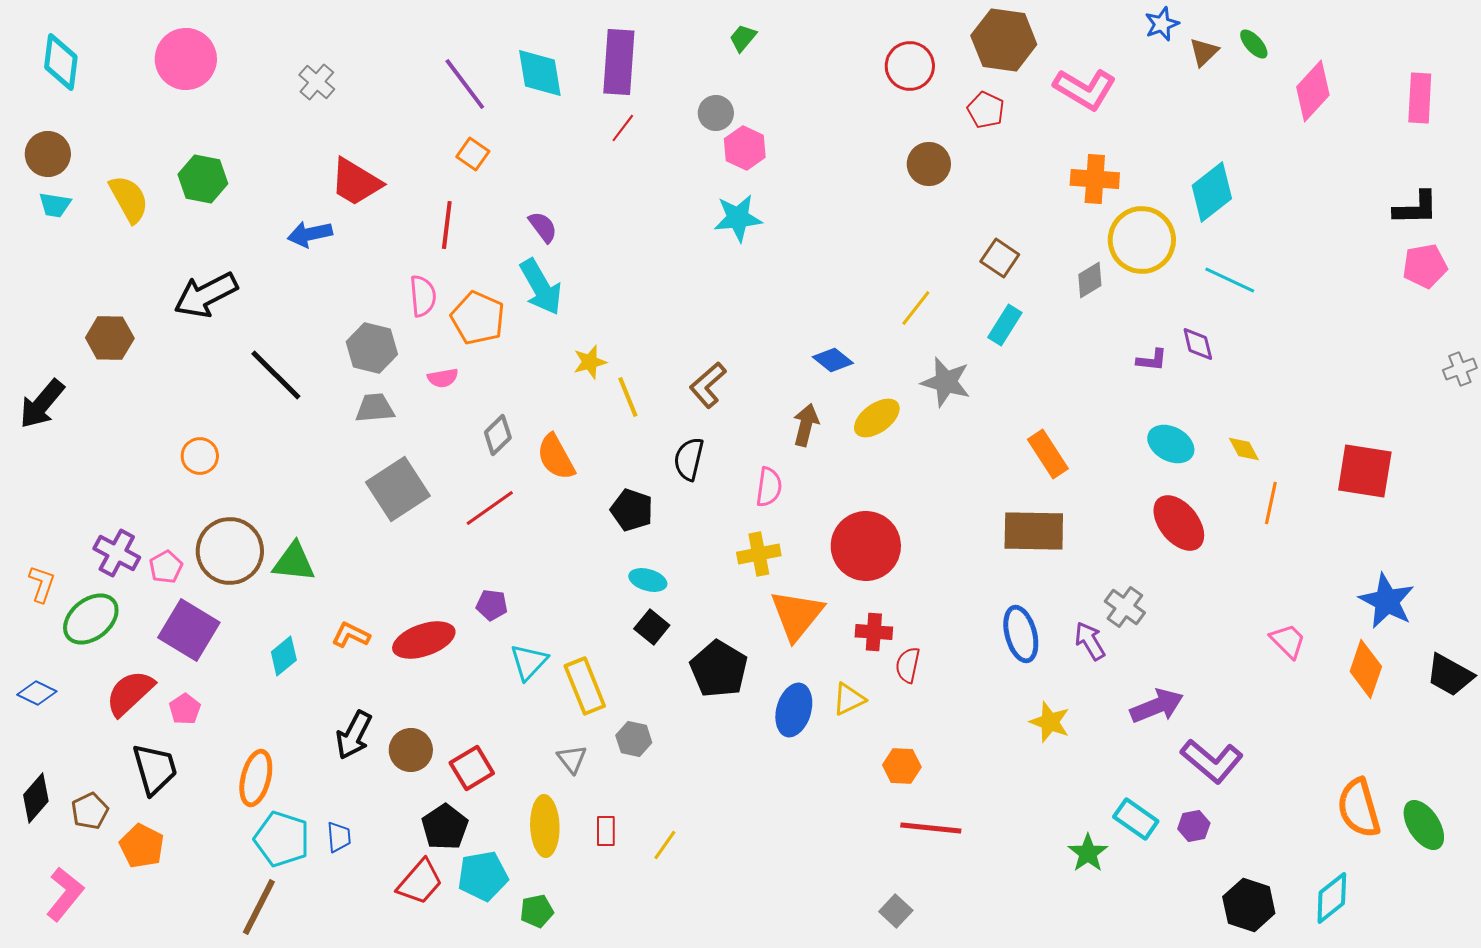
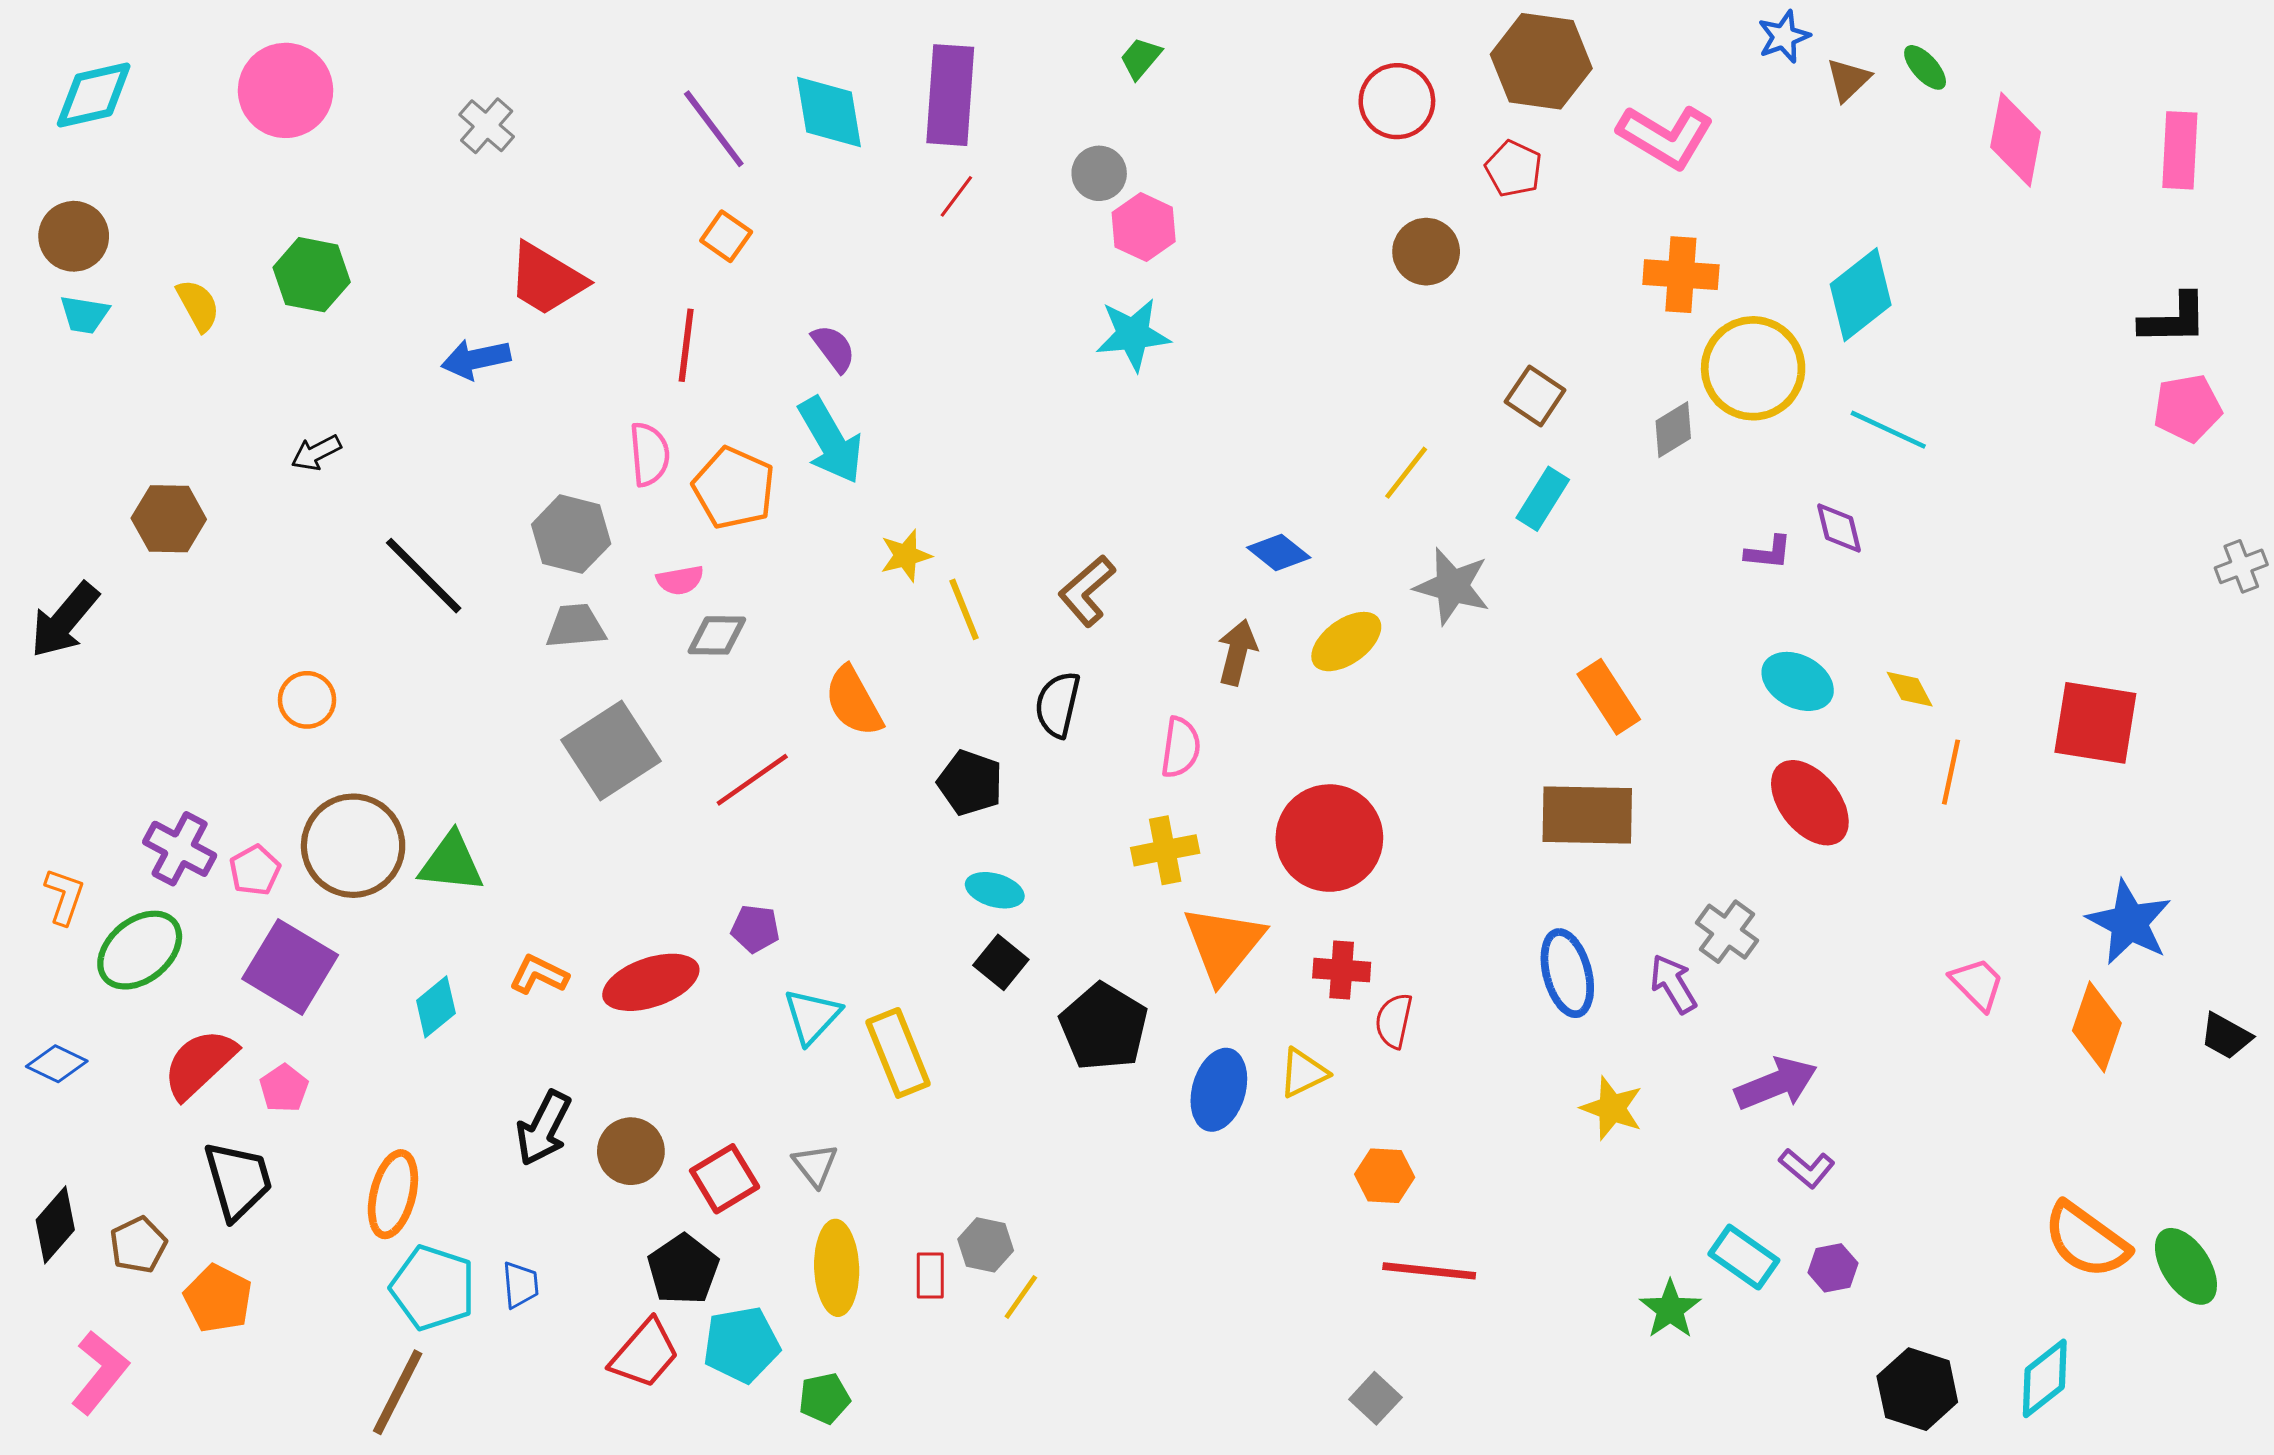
cyan diamond: (61, 62) -> (94, 95), turned 70
pink diamond: (1313, 91) -> (2016, 140), turned -32
yellow semicircle: (129, 199) -> (198, 305), size x0.7
black arrow: (206, 295) -> (316, 453), size x0.5
gray diamond: (498, 435) -> (717, 635), moved, turned 45
black trapezoid: (1450, 675) -> (2226, 1036), size x0.7
gray hexagon: (634, 739) -> (986, 1245), moved
gray triangle: (572, 759) -> (815, 1165), moved
purple L-shape: (1212, 761) -> (1807, 1168), moved, size x0.6
orange semicircle: (1359, 808) -> (2086, 1240), turned -38

